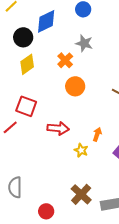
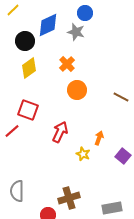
gray star: (84, 43) -> (76, 32), moved
red arrow: (58, 128) -> (60, 132), turned -70
brown cross: (81, 194) -> (69, 198), moved, turned 30

